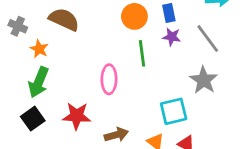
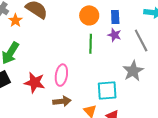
orange star: (39, 49) -> (15, 20), moved
pink ellipse: (109, 79) -> (61, 75), moved

